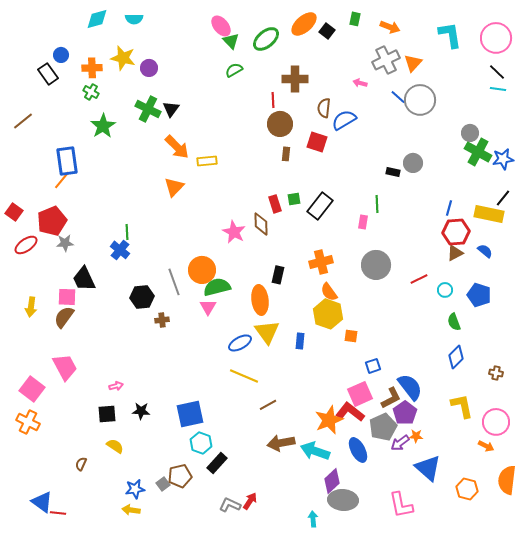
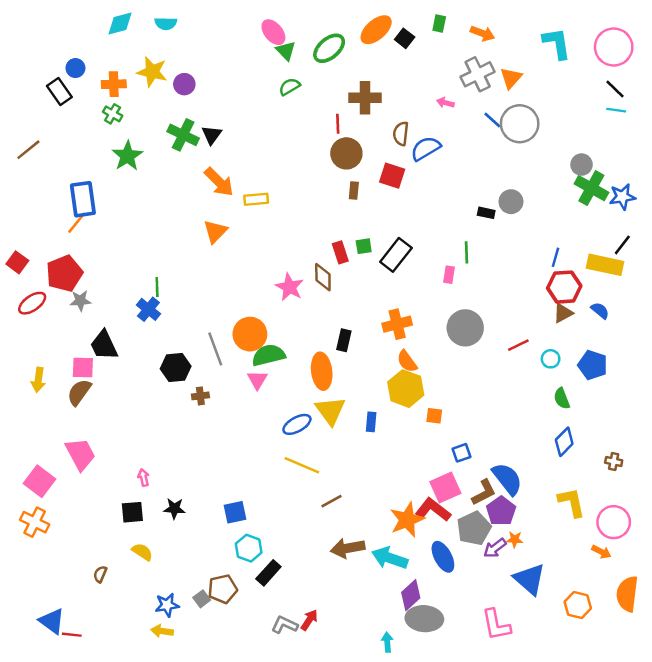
pink arrow: (116, 386) -> (143, 478), turned -88
blue square: (190, 414) -> (235, 512), size x0.7

